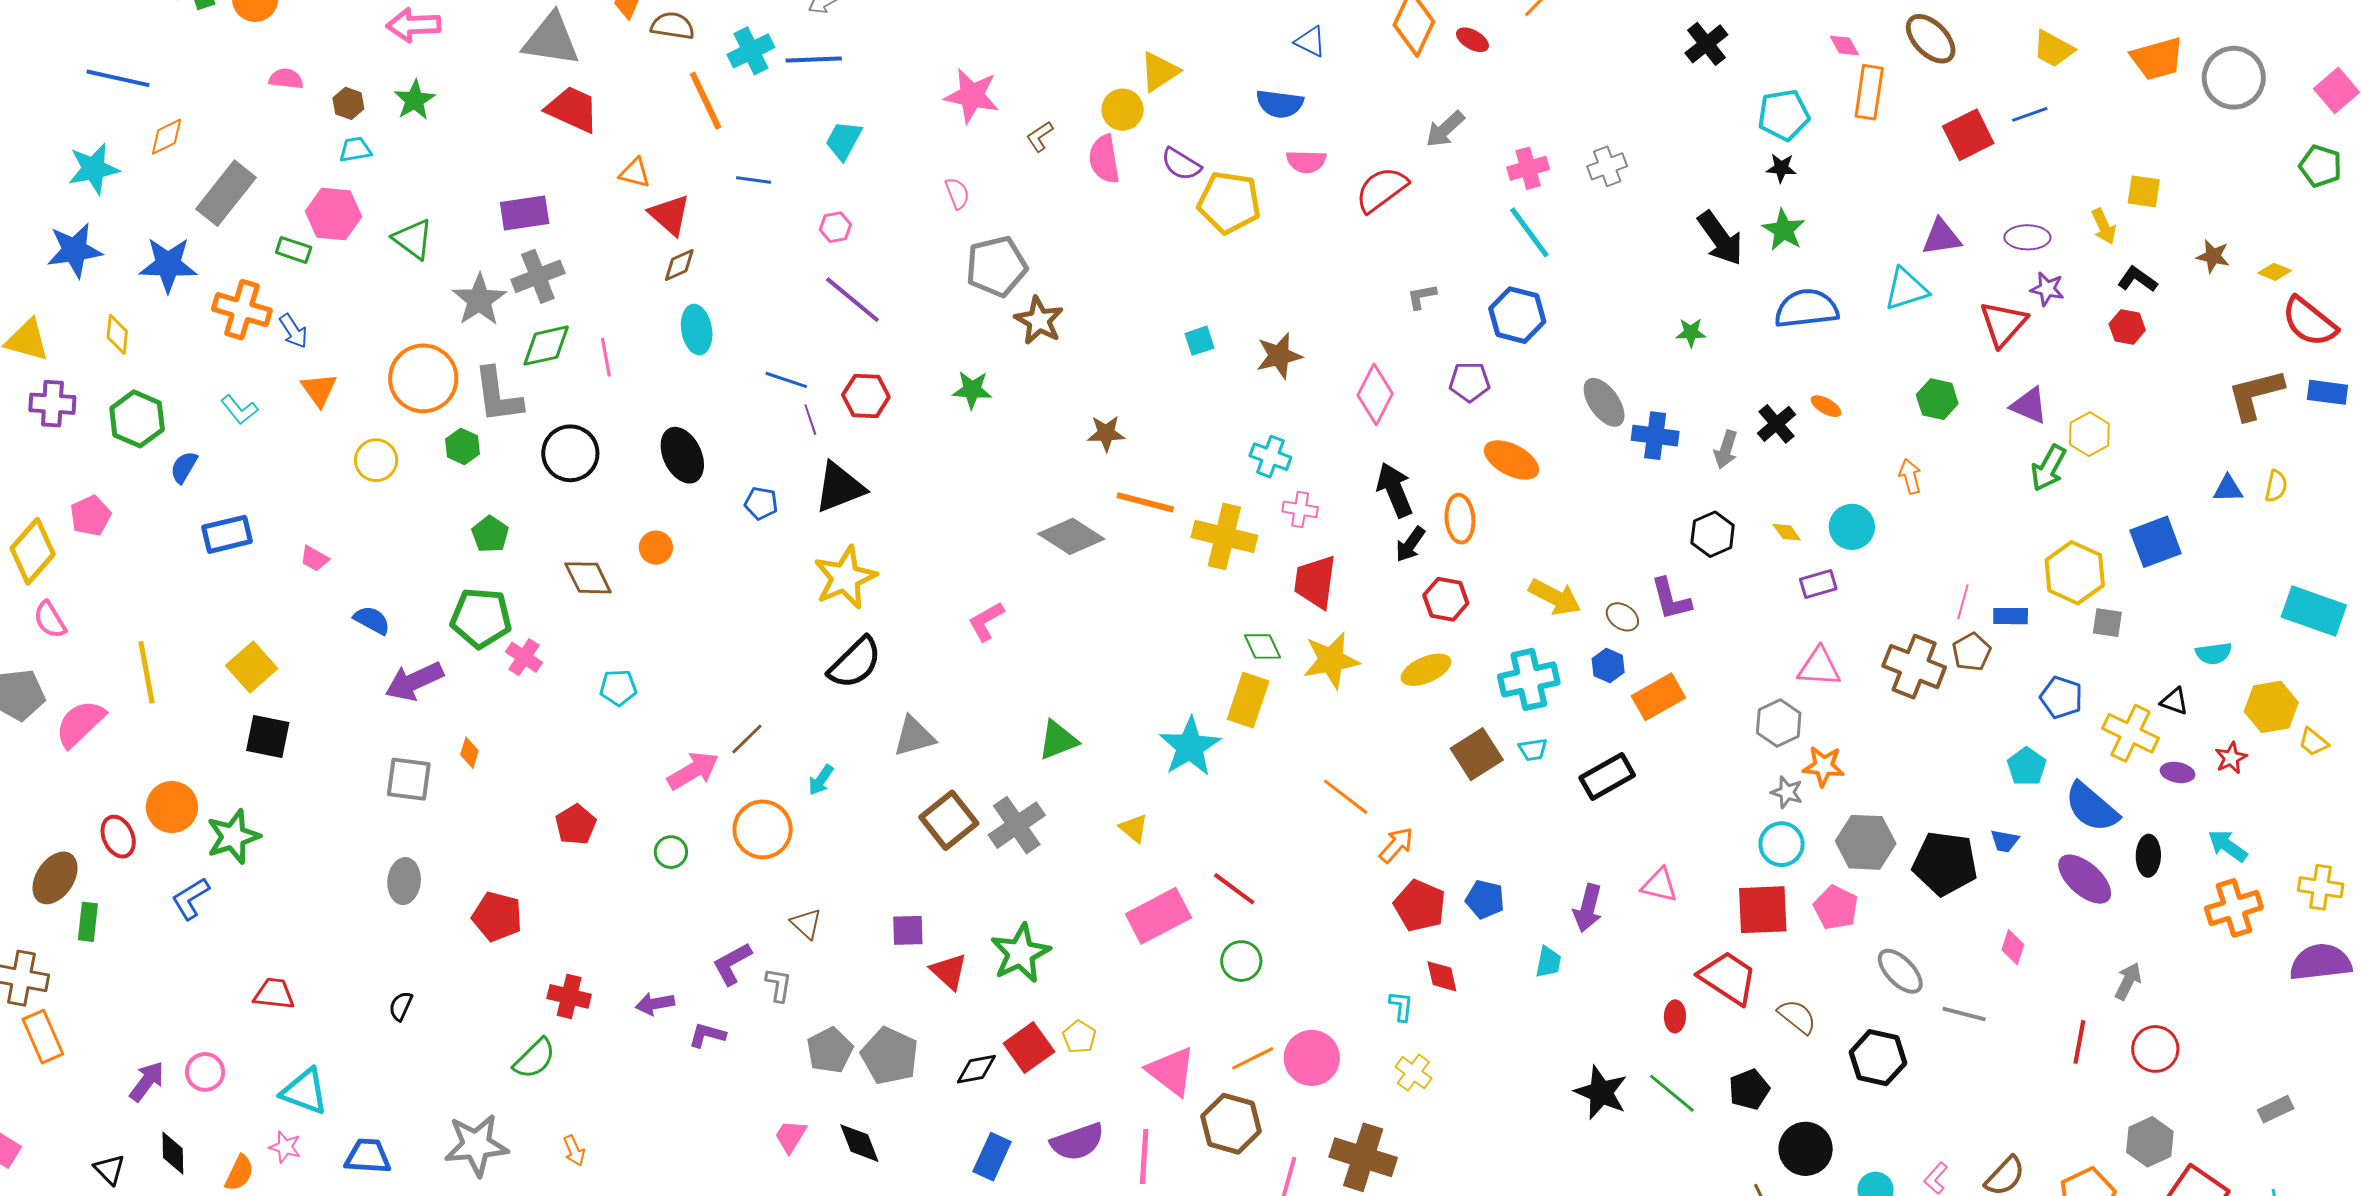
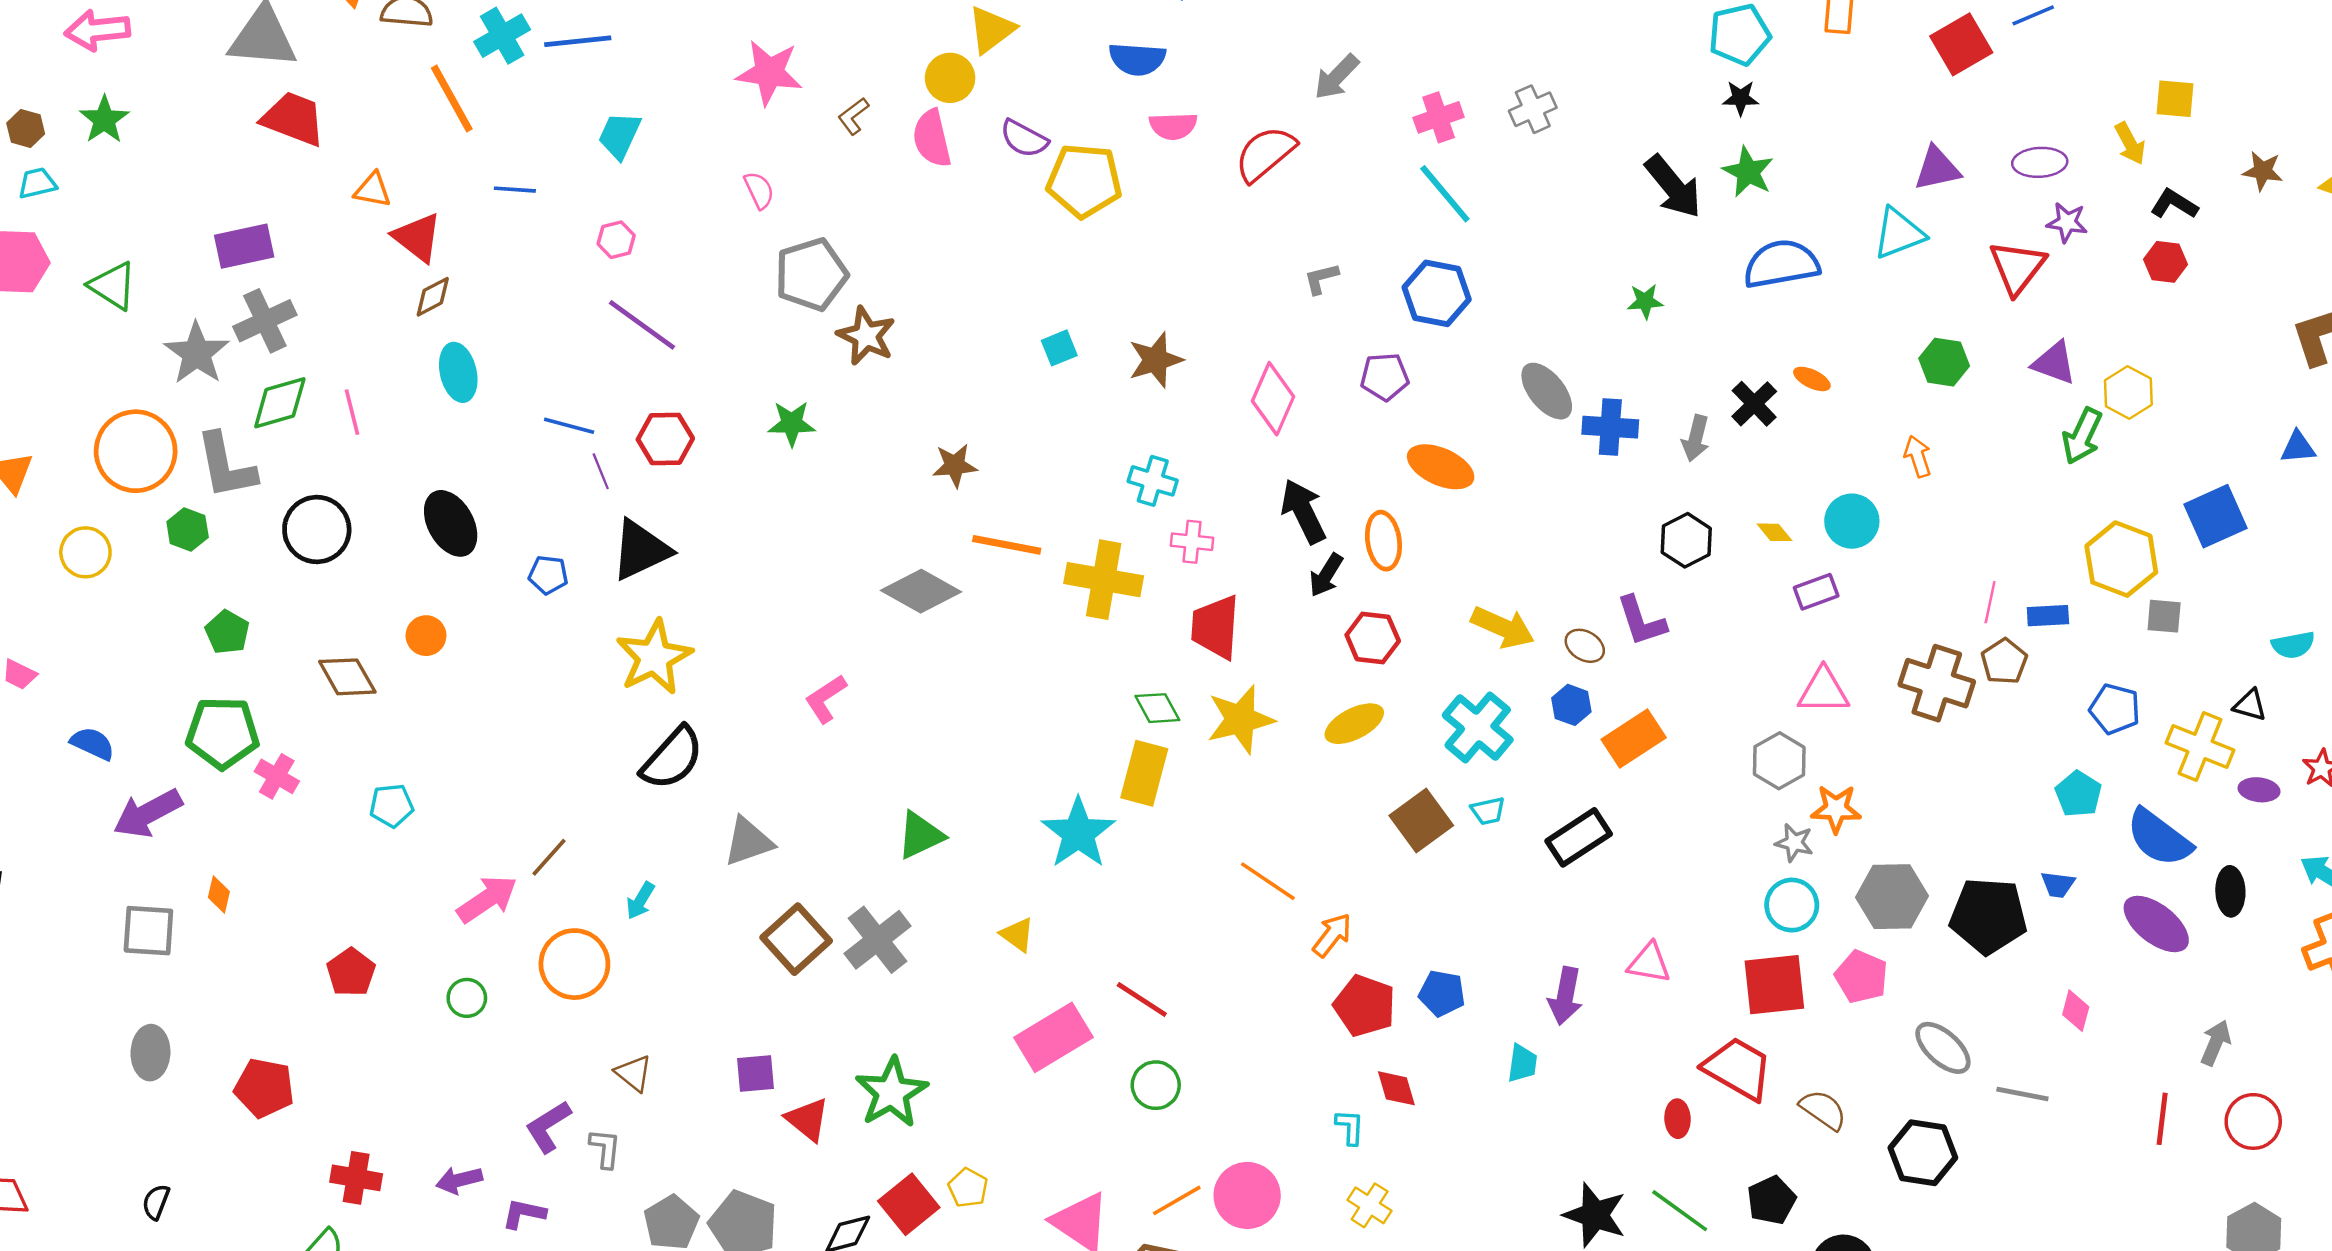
cyan cross: (1529, 679) -> (1478, 727), turned -34

